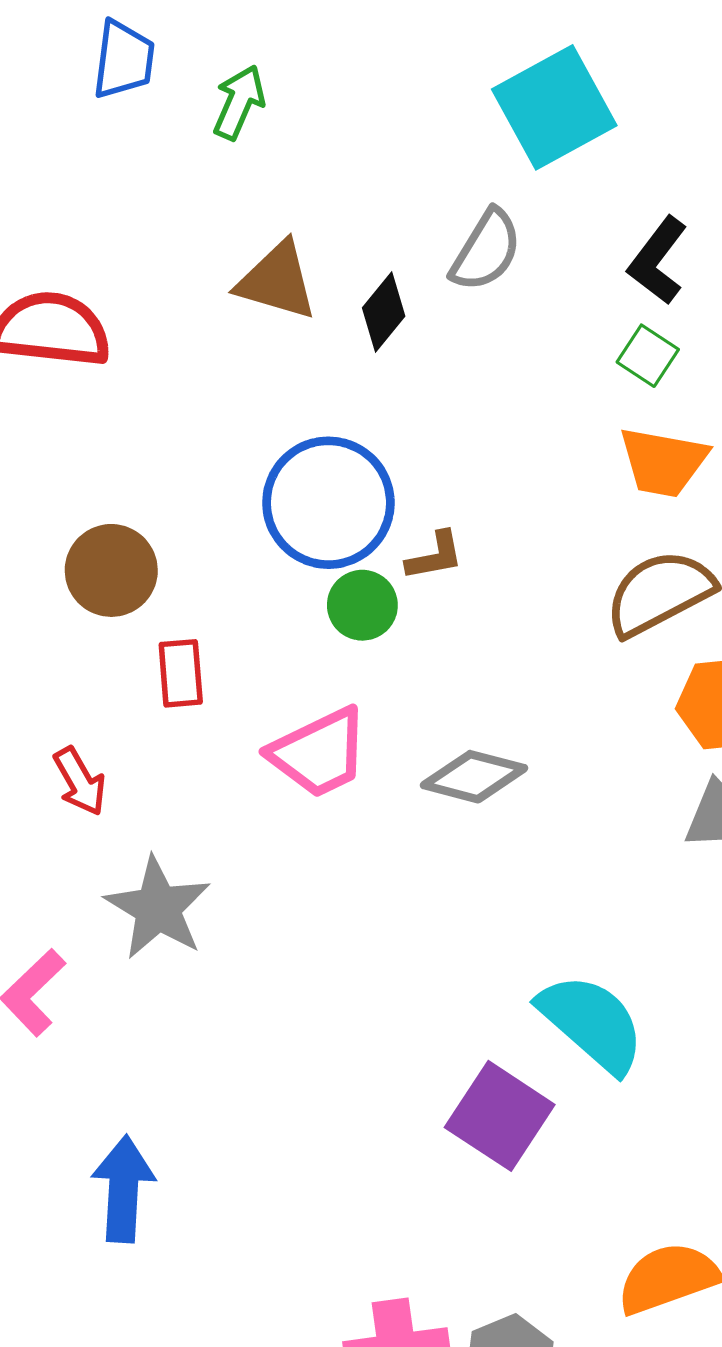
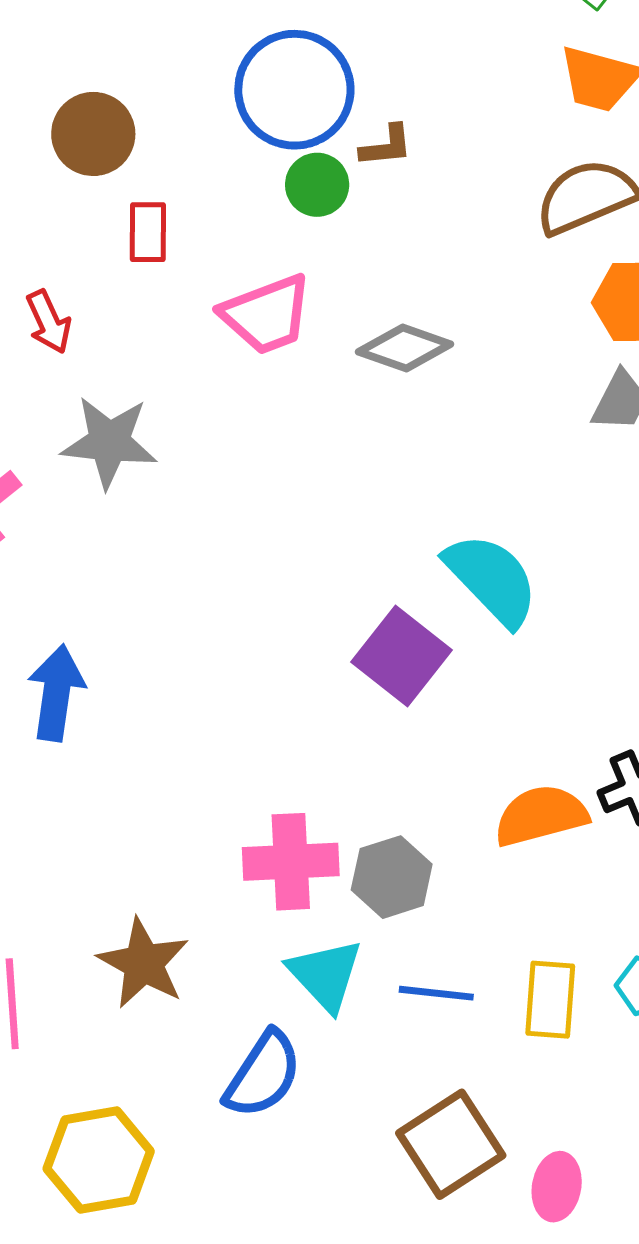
gray star: (158, 908) -> (109, 442), turned -30

